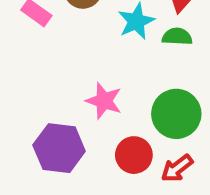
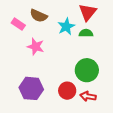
pink star: (104, 101) -> (36, 47), moved
red arrow: (177, 168) -> (88, 96), turned 49

